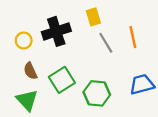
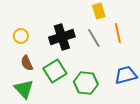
yellow rectangle: (93, 17) -> (99, 11), moved
black cross: (56, 31) -> (62, 37), moved

